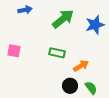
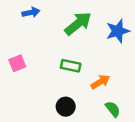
pink square: (14, 51) -> (17, 63), turned -32
black circle: (70, 86) -> (66, 107), moved

